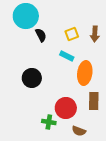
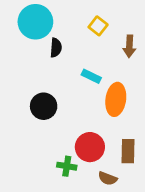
yellow square: (72, 34) -> (98, 26), moved, turned -32
black semicircle: (41, 35) -> (56, 48), turned 32
brown rectangle: (94, 101) -> (128, 151), moved

